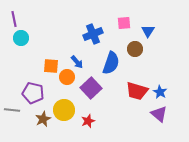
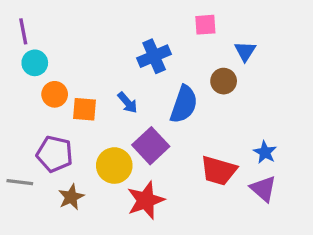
pink square: (124, 23) -> (205, 25), moved
orange circle: (67, 77) -> (55, 94), moved
red trapezoid: (137, 91) -> (219, 171), moved
yellow circle: (64, 110) -> (114, 166), moved
red star: (88, 121) -> (146, 200), size x1.6

